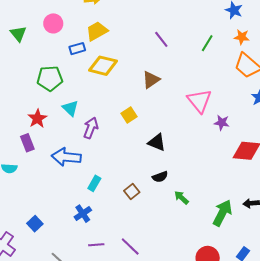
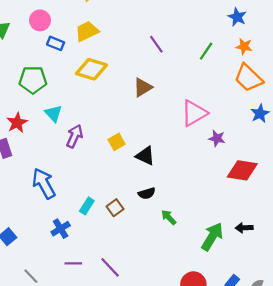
blue rectangle: (77, 49) -> (56, 43), moved, turned 35
pink triangle: (199, 101) -> (194, 113), turned 36
yellow square: (129, 115) -> (117, 142), moved
blue arrow: (66, 157) -> (44, 183), moved, turned 52
cyan rectangle: (94, 183) -> (87, 206), moved

